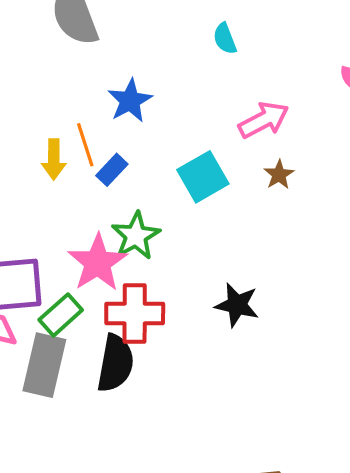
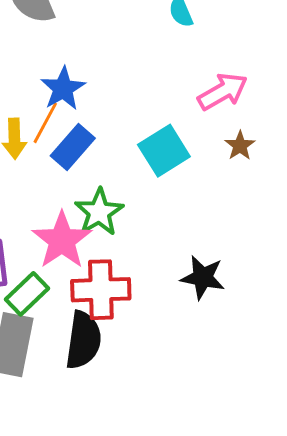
blue star: (130, 101) -> (63, 89), moved
orange line: (85, 145) -> (45, 123), turned 48
blue rectangle: (112, 170) -> (73, 147), size x1.4

